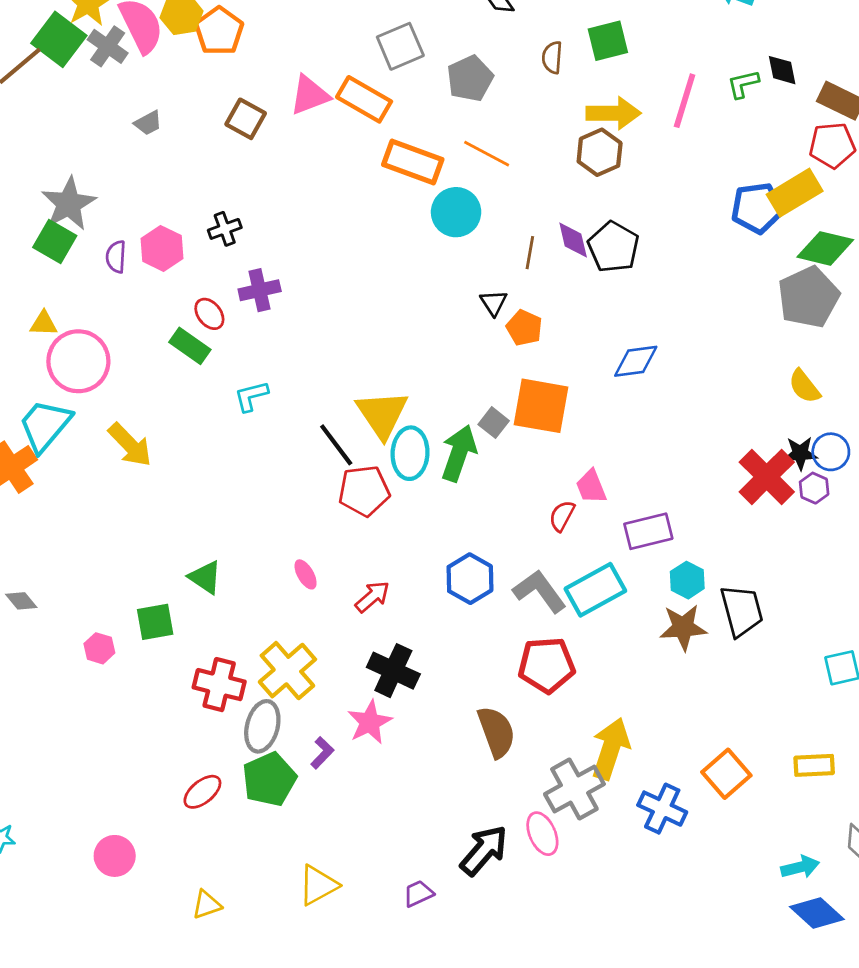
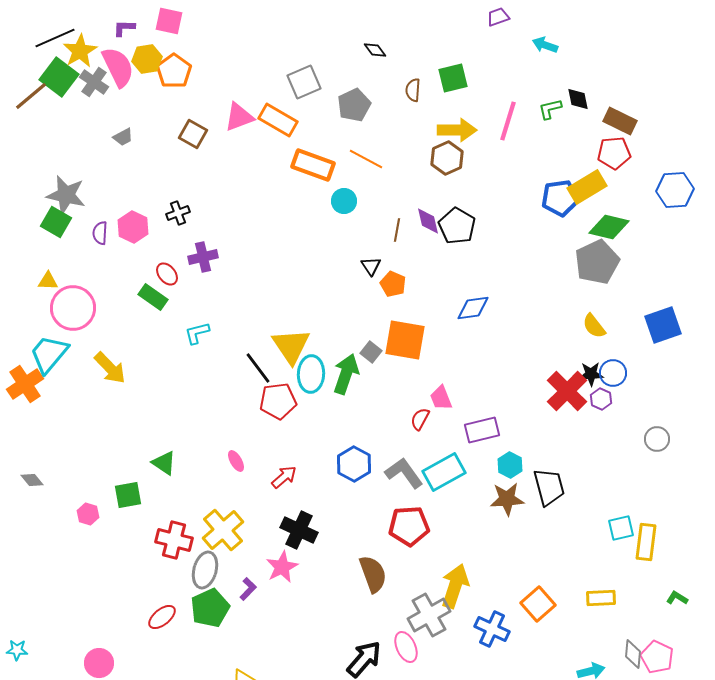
gray star: (69, 204) -> (66, 195), turned -30
cyan circle: (456, 212) -> (344, 201), size x0.7

